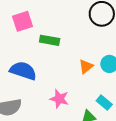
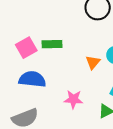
pink square: (22, 21) -> (26, 48), moved

